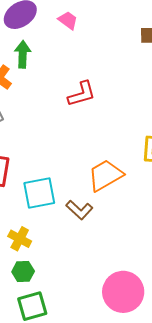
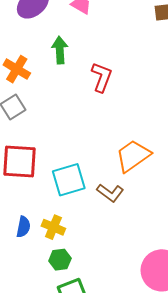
green arrow: (23, 54) -> (60, 50), moved
red L-shape: (82, 94) -> (102, 77), turned -48

